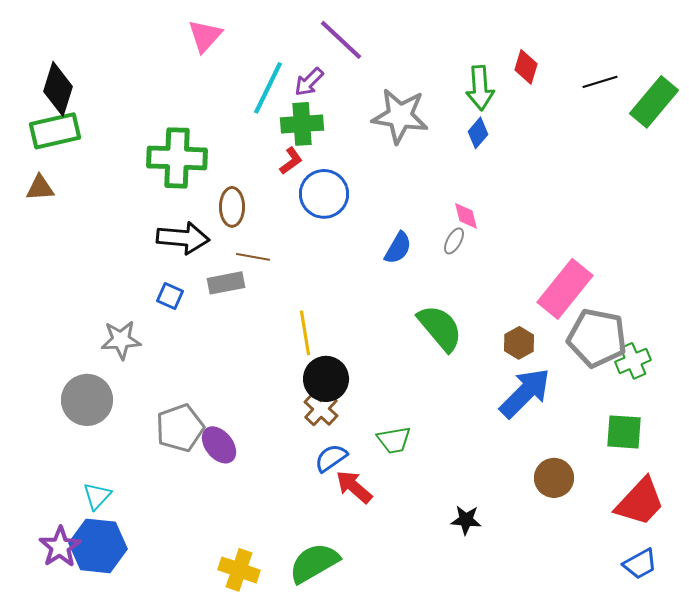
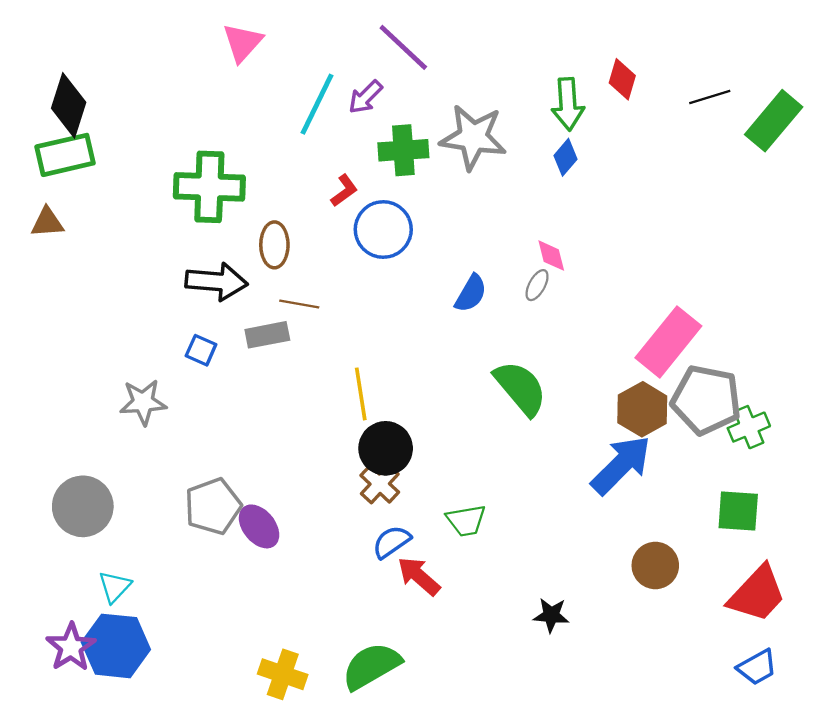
green cross: (302, 124) -> (403, 150), moved
brown hexagon: (519, 343) -> (642, 409), moved, size x1.4
gray circle: (87, 400) -> (83, 506), moved

